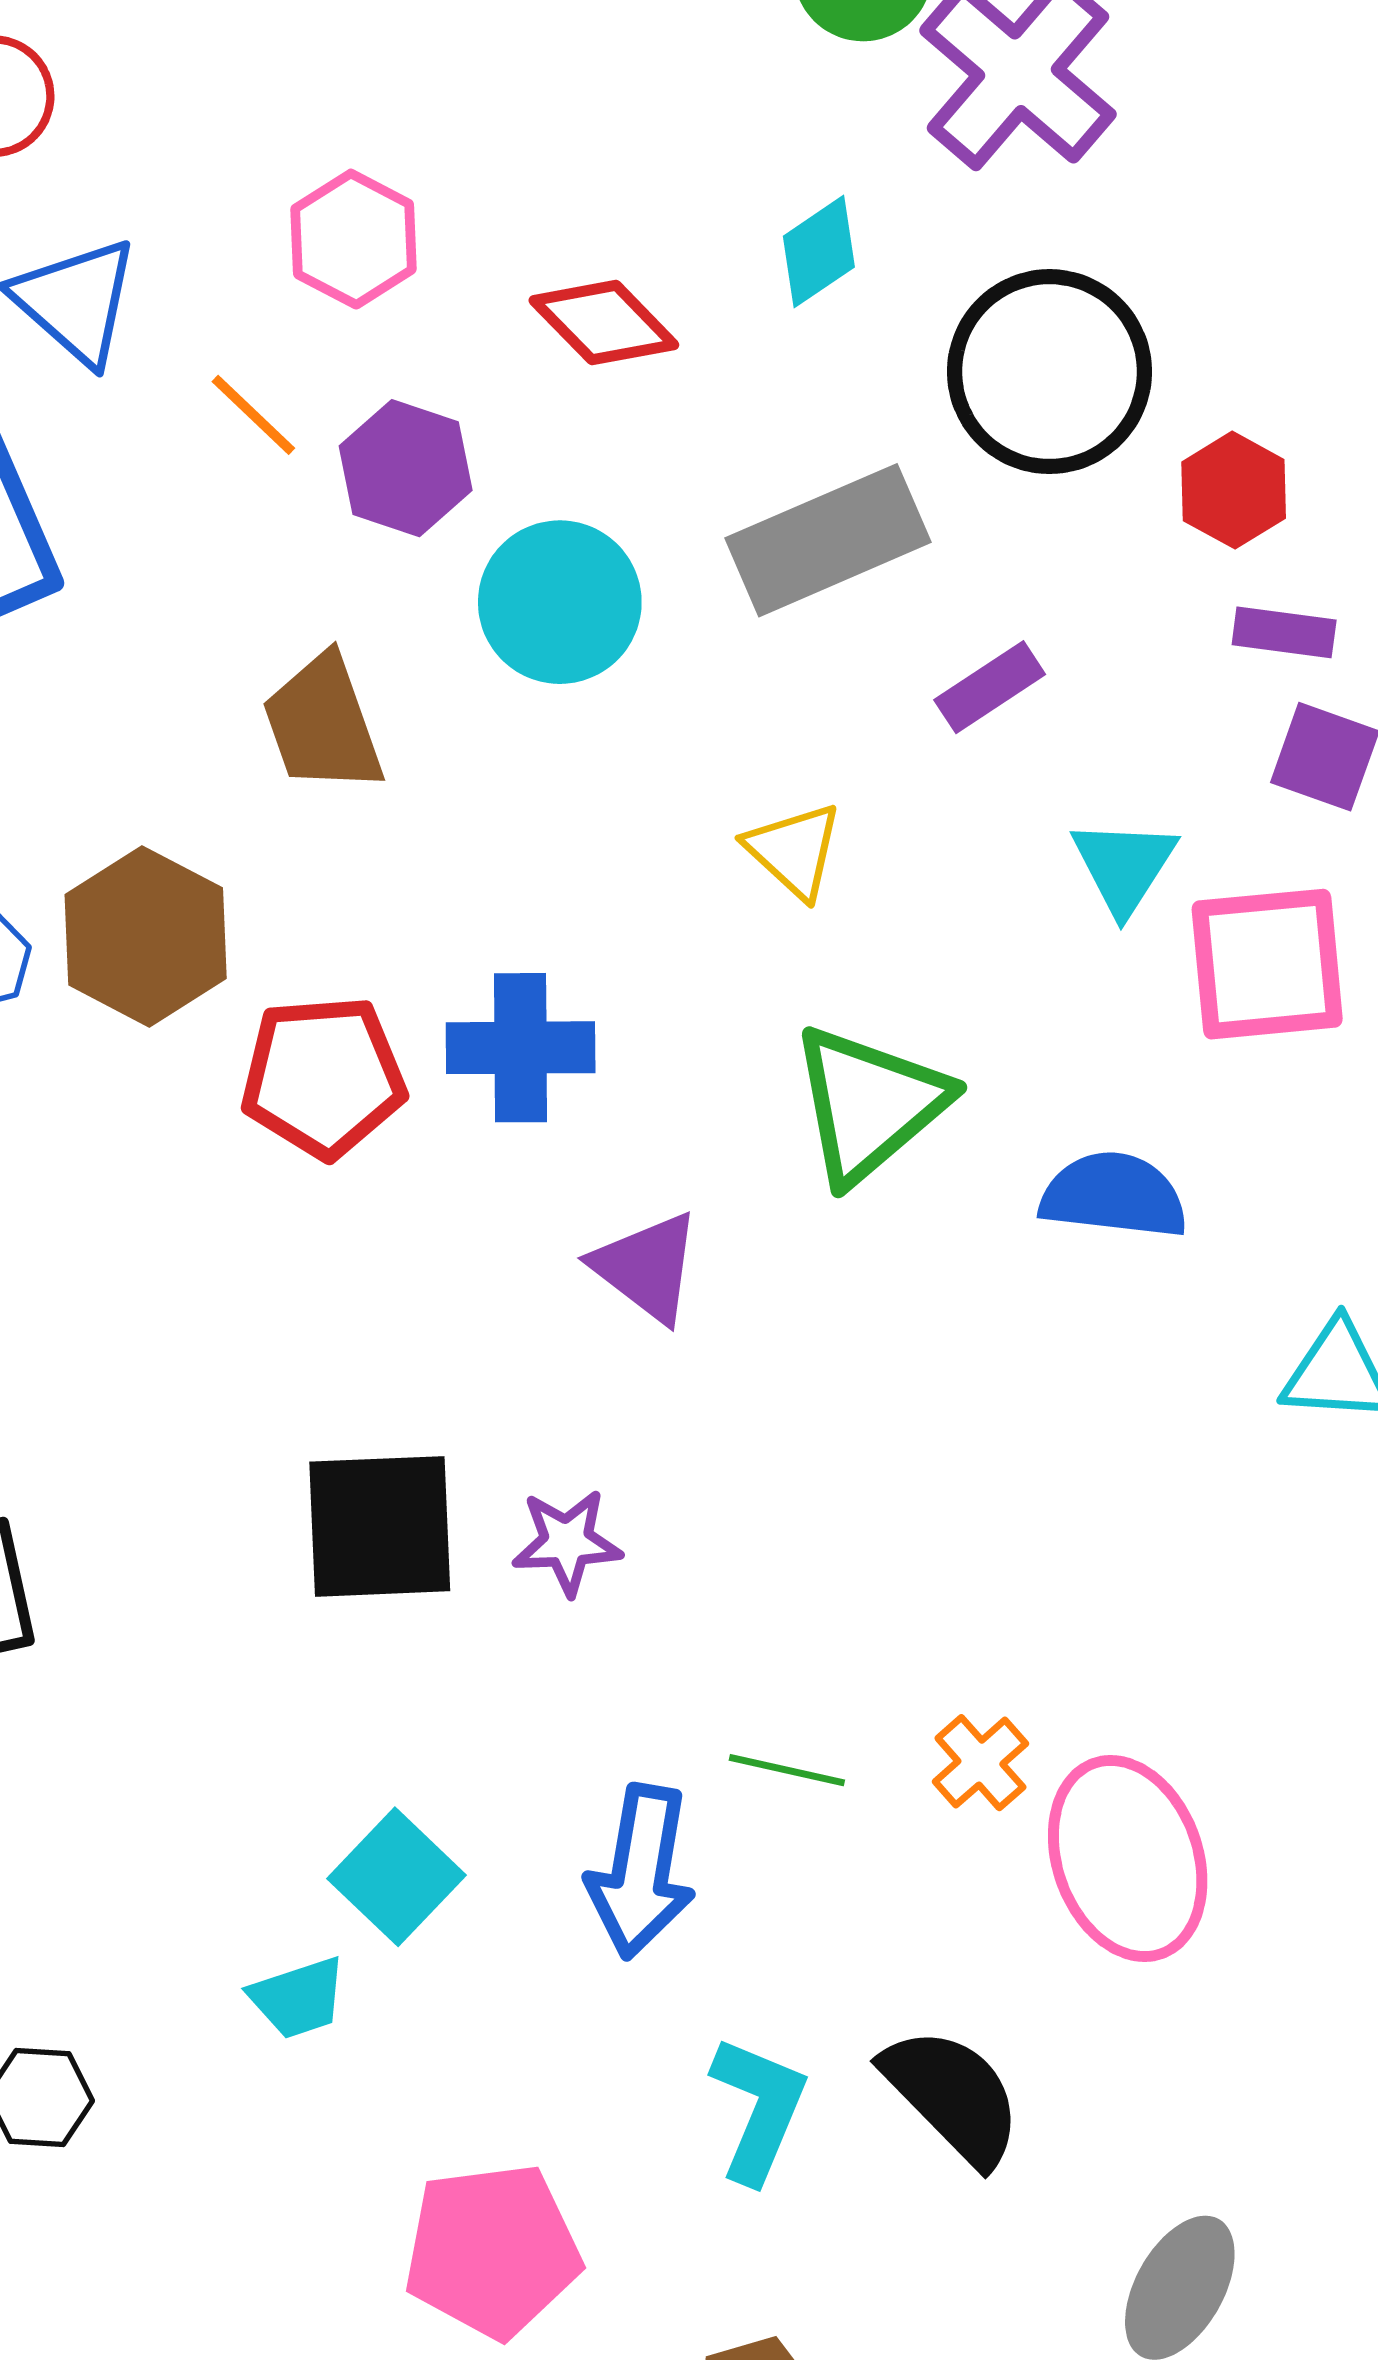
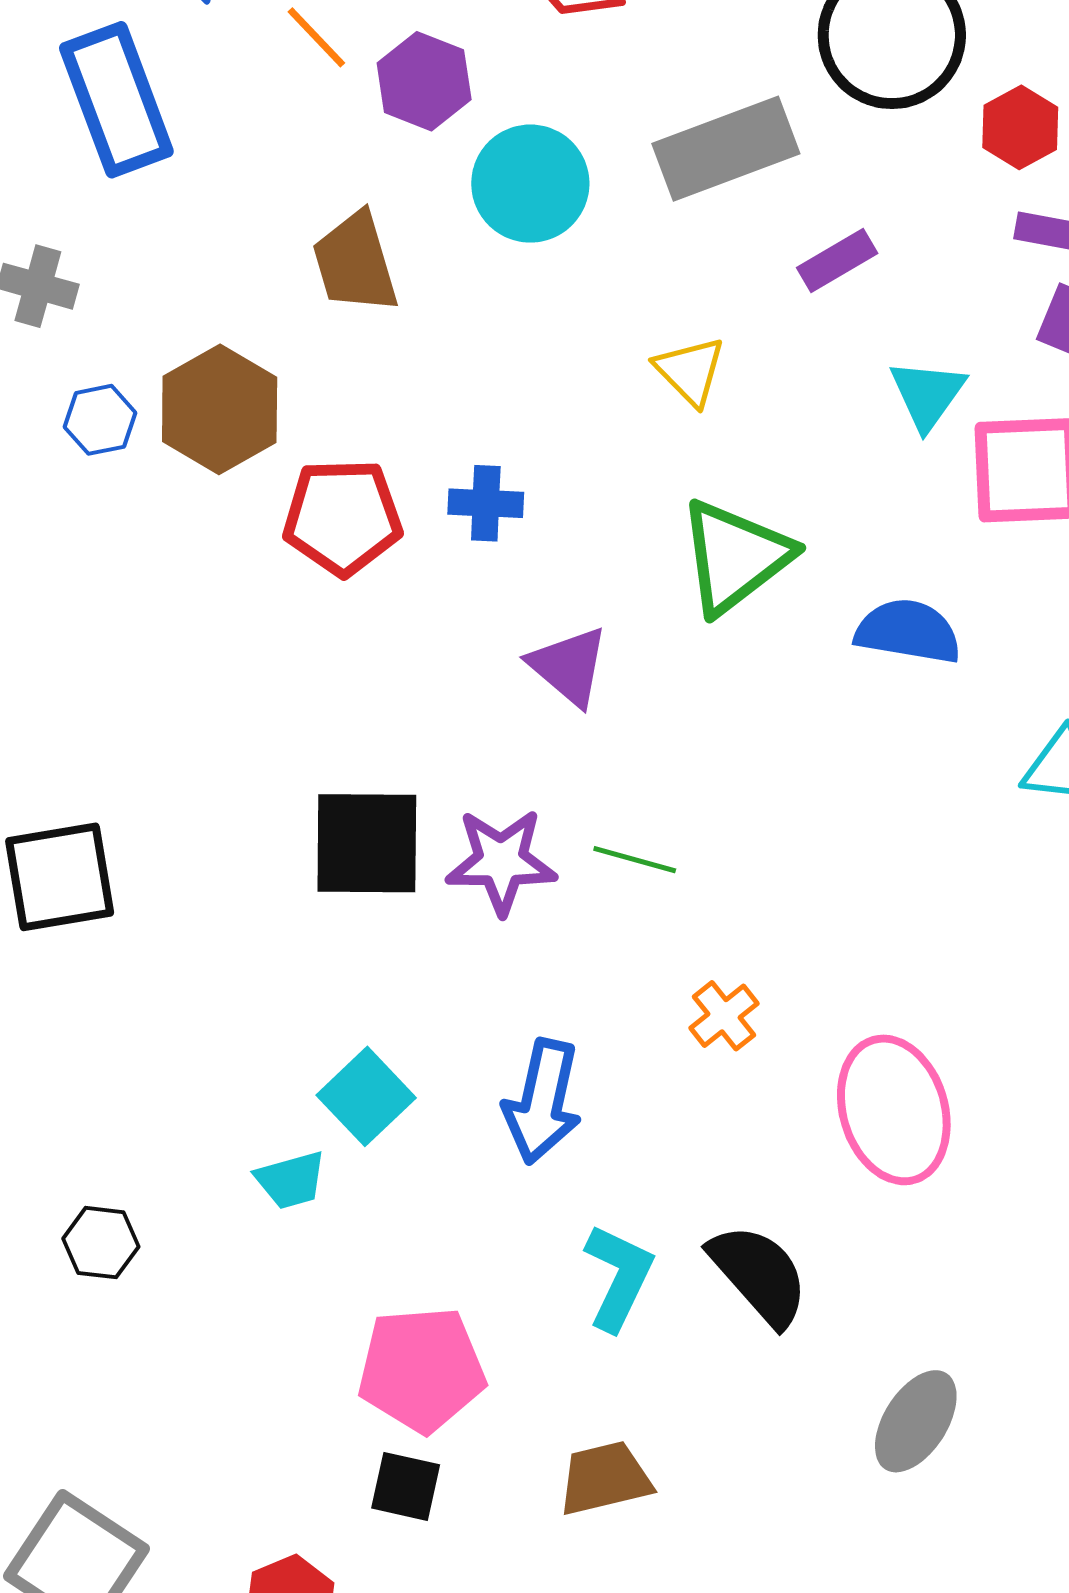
blue cross: (521, 1048) -> (486, 503), size x0.7
purple star: (567, 1542) -> (501, 861), size x1.4
orange cross: (980, 1763) -> (724, 1016), moved
green line: (787, 1770) -> (635, 860), moved

